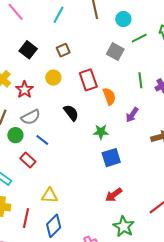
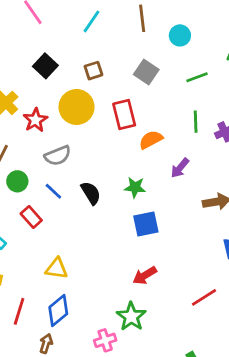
green line: (139, 38) -> (197, 77), moved
gray square: (115, 52) -> (146, 72), moved
yellow circle: (53, 78) -> (77, 107), size x1.6
orange semicircle: (109, 96) -> (151, 140), turned -102
black semicircle: (71, 113) -> (91, 193), moved
gray semicircle: (31, 117) -> (58, 156), moved
red line: (26, 218) -> (19, 311), moved
green star: (124, 227) -> (131, 317), moved

